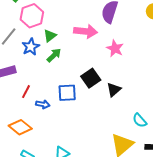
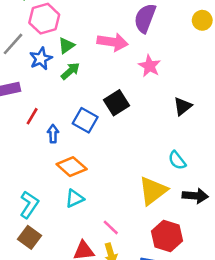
black triangle: (114, 90) -> (183, 106), moved
blue square: (67, 93) -> (85, 120), turned 30
blue arrow: (43, 104) -> (53, 134), turned -104
orange diamond: (20, 127) -> (72, 167), moved

